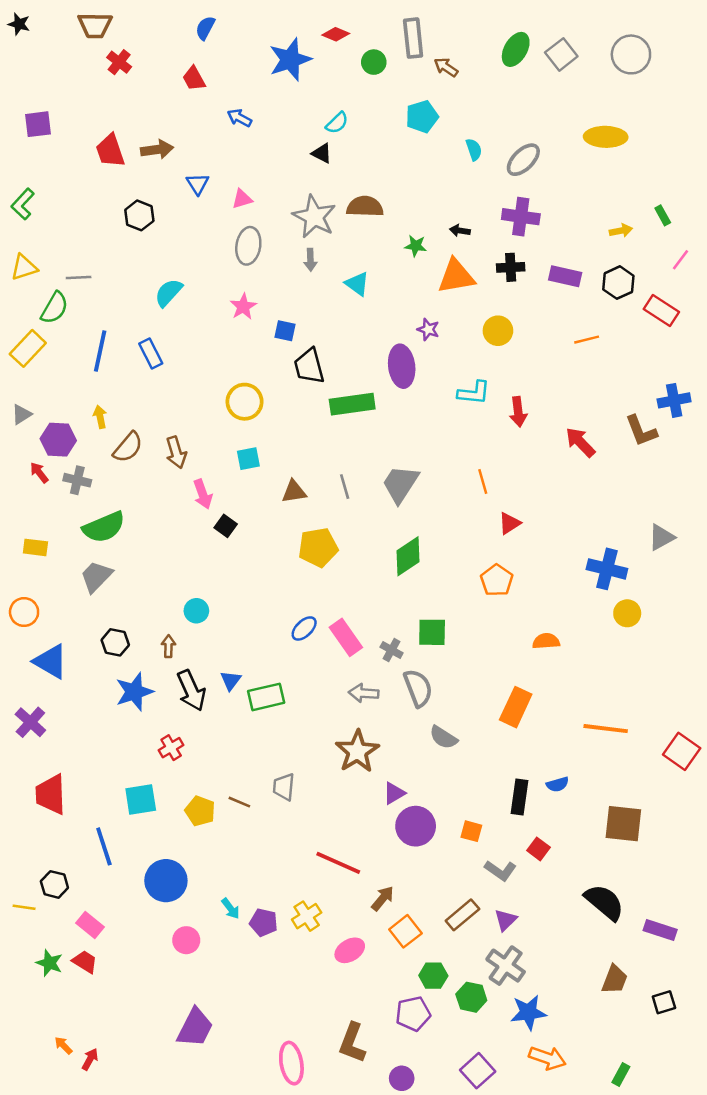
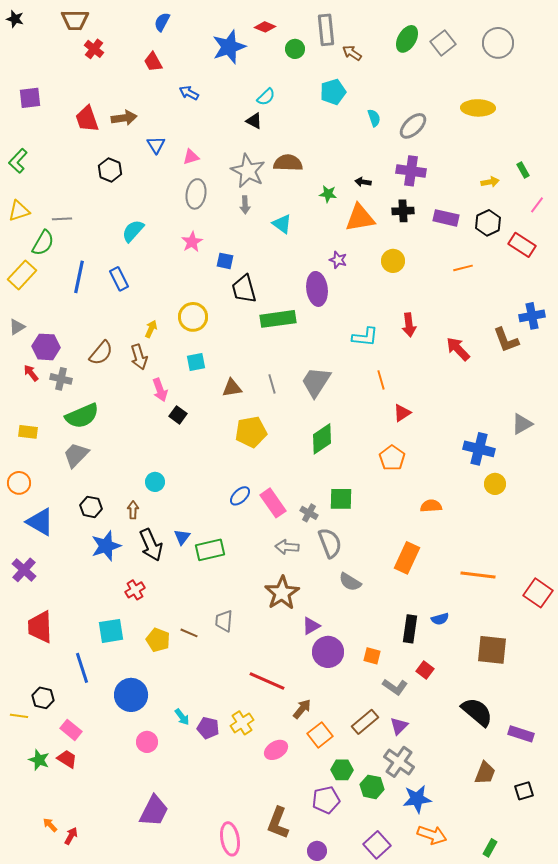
cyan L-shape: (474, 393) -> (365, 337), moved
yellow arrow: (100, 417) -> (151, 329), moved, turned 36

